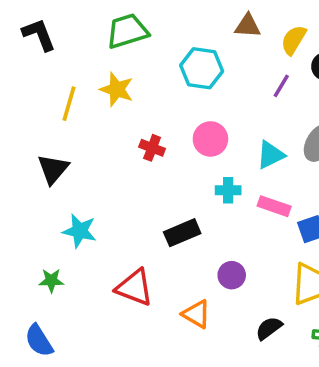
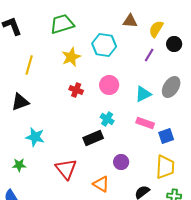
yellow star: (117, 89) -> (71, 57), moved, turned 30
black triangle: (53, 169) -> (20, 102), turned 30
cyan cross: (228, 190) -> (107, 119), moved, turned 32
red triangle: (134, 288) -> (66, 169), turned 30

